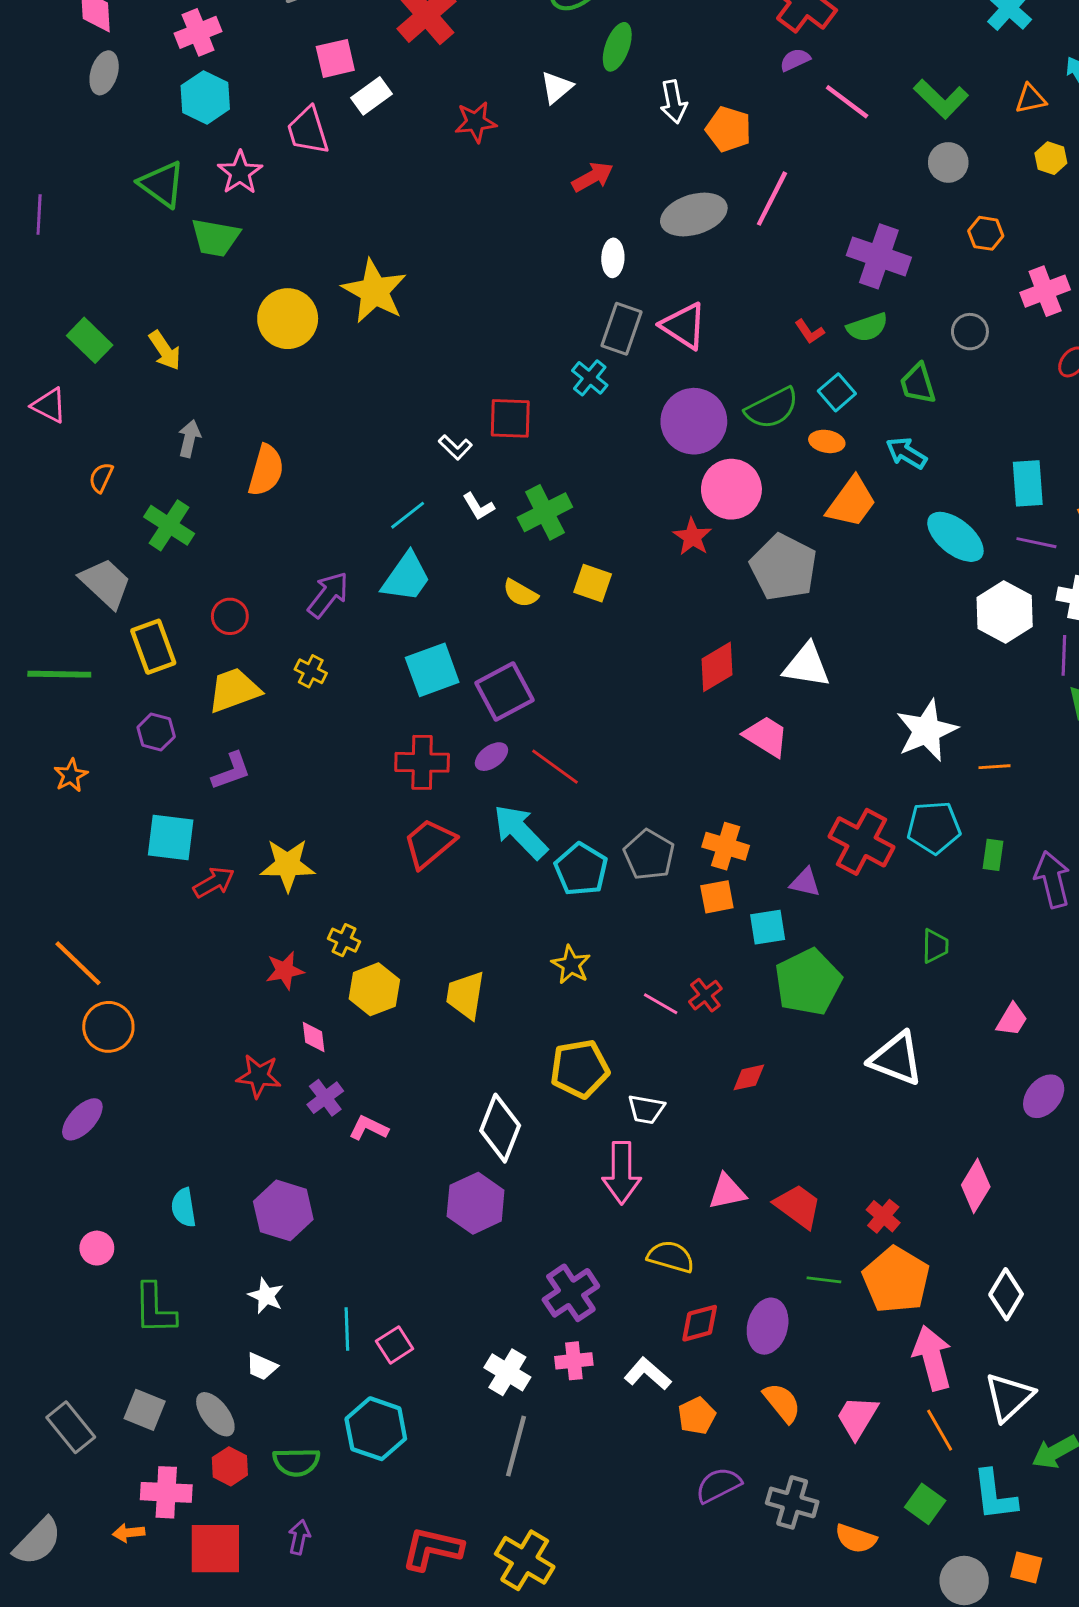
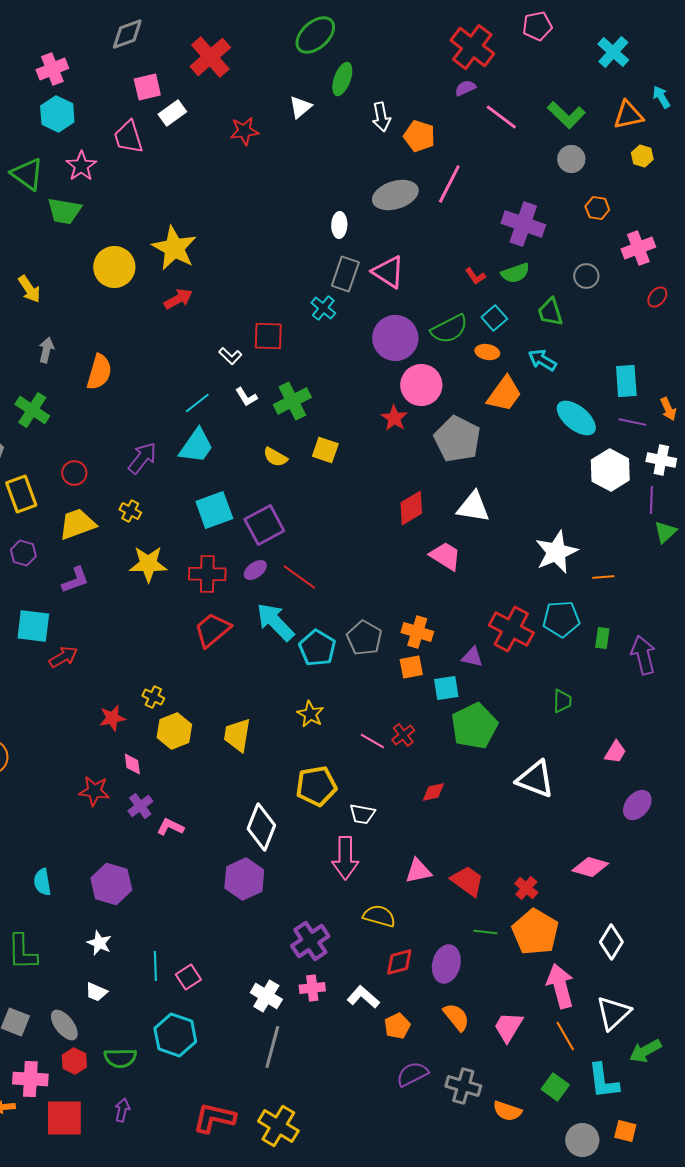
orange triangle: (1031, 99) -> (628, 115), size x1.4
red arrow: (593, 177) -> (178, 299), moved
yellow star: (288, 865) -> (148, 564), moved
pink diamond: (976, 1186) -> (590, 867), turned 75

